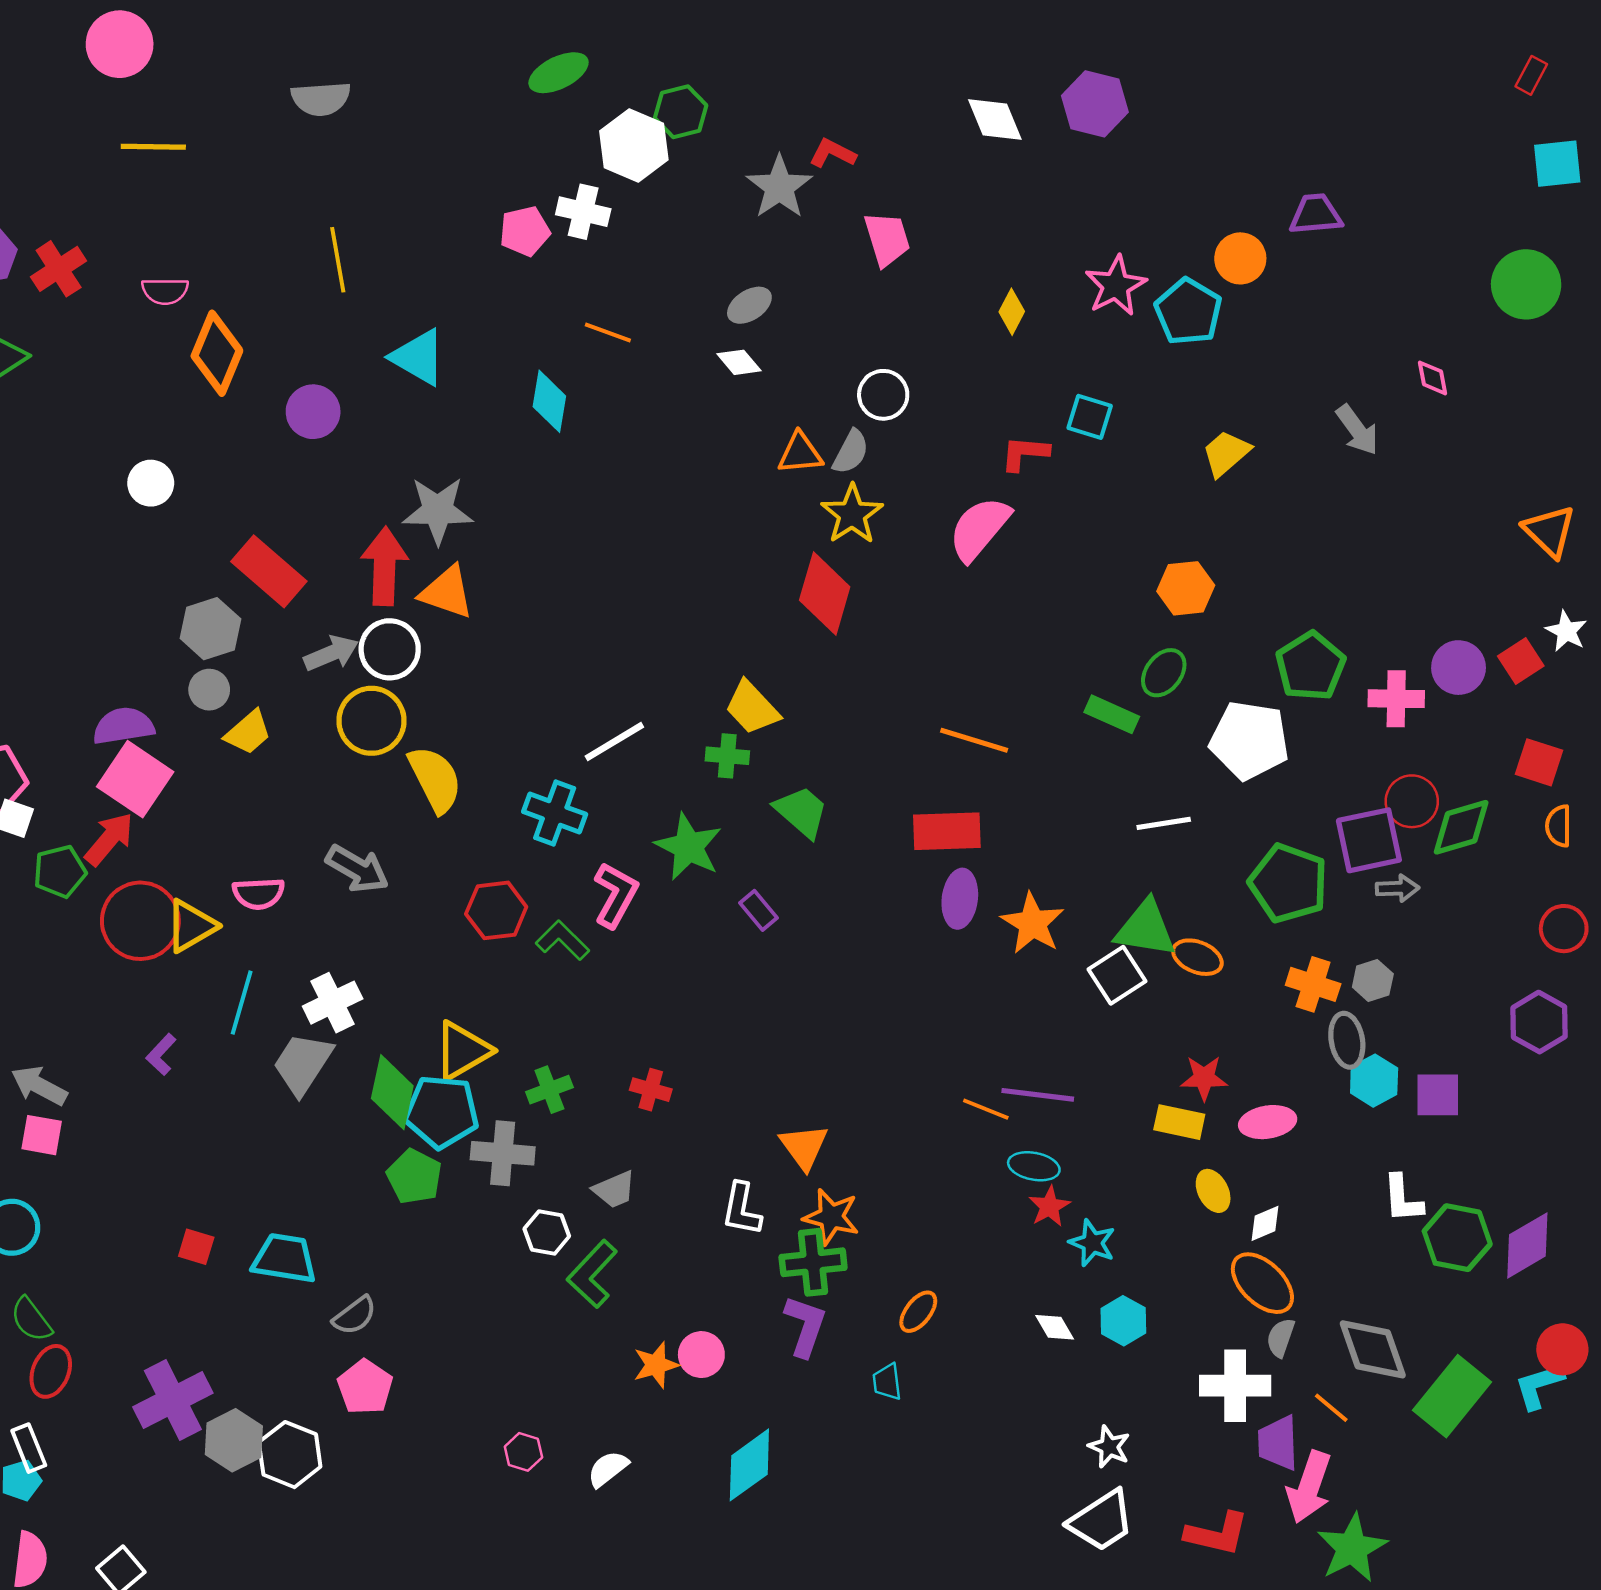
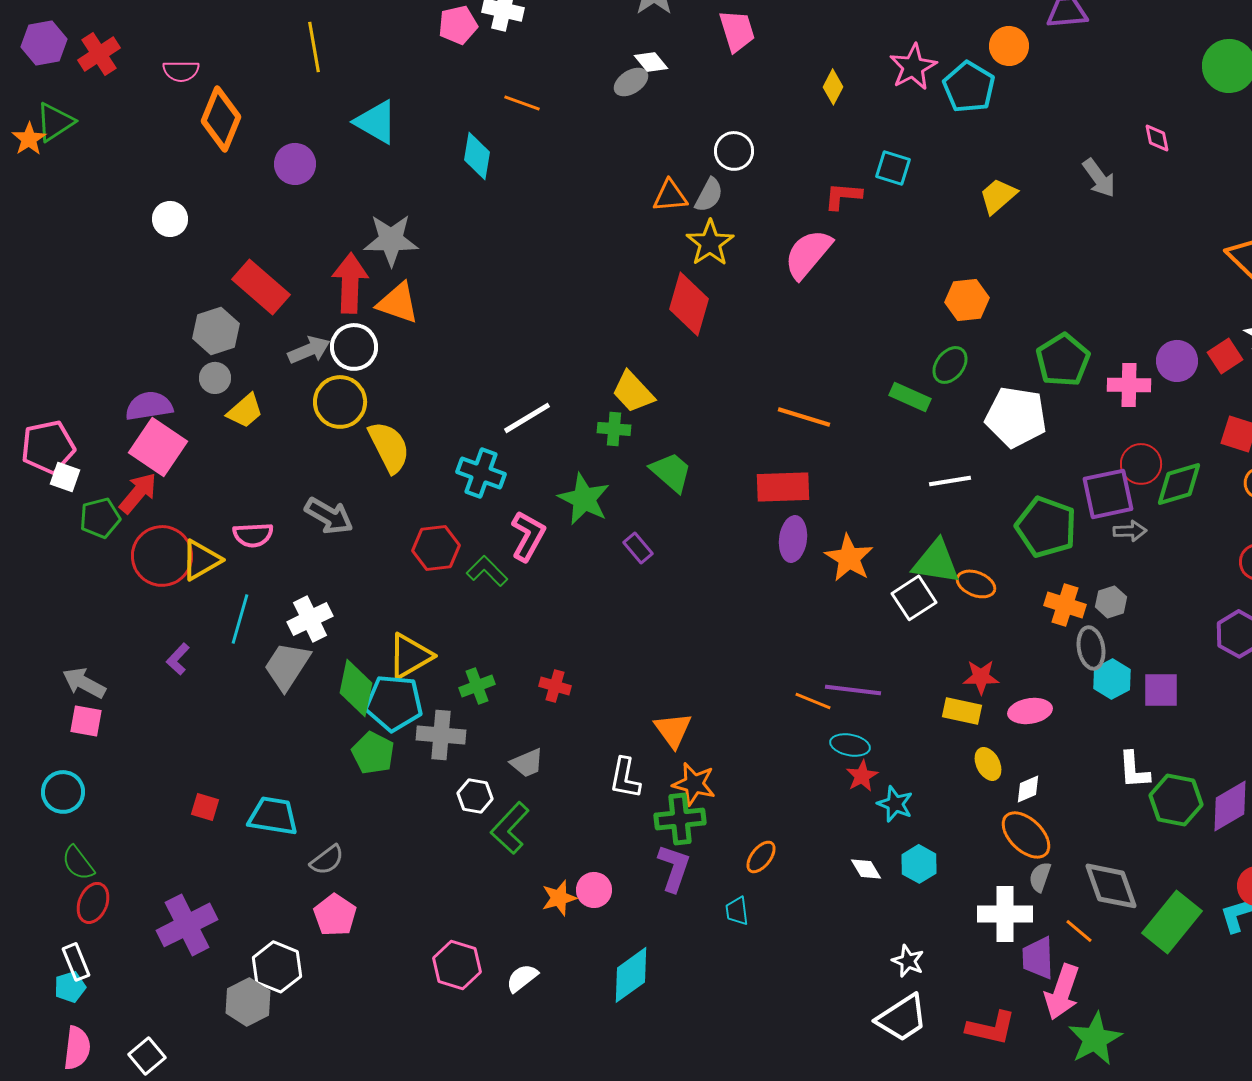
white diamond: (739, 362) -> (651, 62), moved
gray hexagon: (234, 1440) -> (248, 1002), moved
pink hexagon: (523, 1452) -> (457, 965), size x1.6

